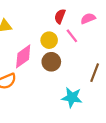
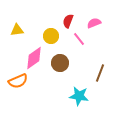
yellow circle: (49, 40) -> (51, 36), moved

